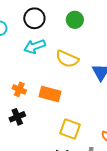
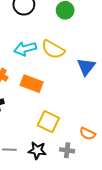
cyan arrow: (35, 46) -> (25, 49), moved

